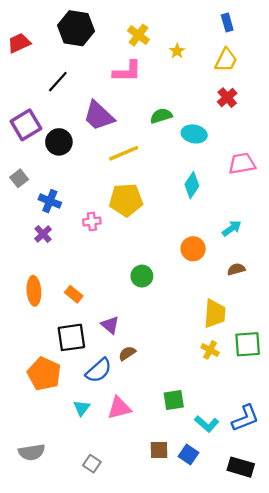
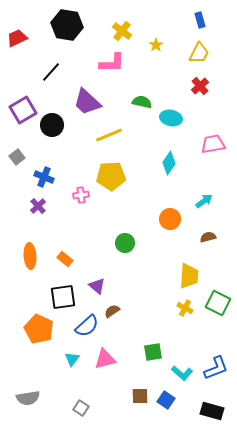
green semicircle: (161, 116) -> (142, 102), turned 30
green square: (248, 344) -> (218, 303), turned 30

